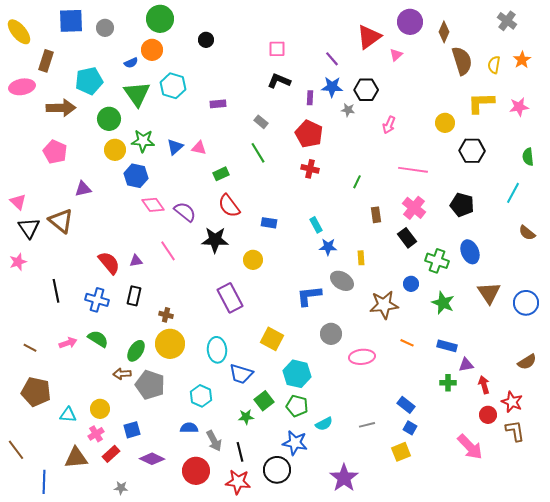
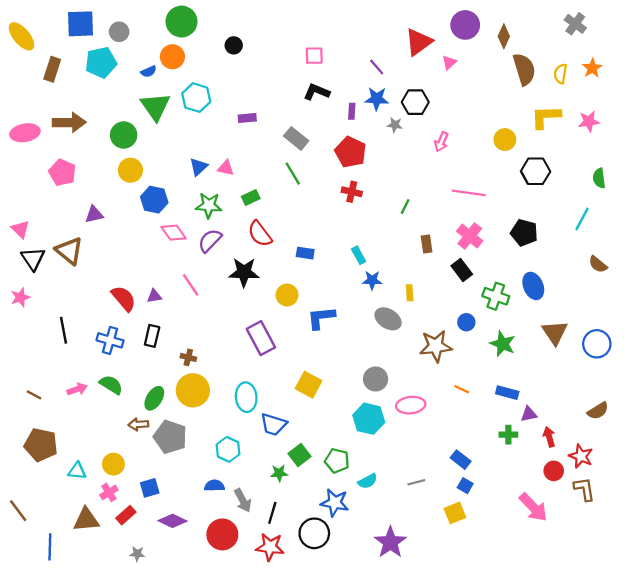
cyan pentagon: (89, 81) -> (101, 62), moved
pink ellipse: (22, 87) -> (25, 133), moved
gray rectangle: (261, 122) -> (296, 138), size x1.5
green star: (143, 141) -> (209, 205), moved
purple semicircle: (185, 212) -> (210, 241), turned -85
blue L-shape: (309, 296) -> (321, 318), moved
cyan hexagon: (297, 374) -> (369, 419), moved
black line: (240, 452) -> (272, 513), turned 30

